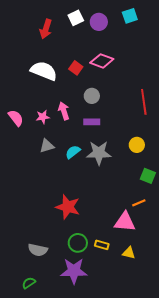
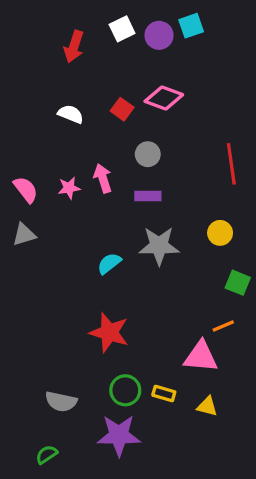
cyan square: (130, 16) -> (191, 26), moved
white semicircle: (44, 71) -> (71, 114), size x0.6
gray triangle: (47, 146) -> (24, 235), moved
cyan semicircle: (73, 152) -> (109, 263), moved

